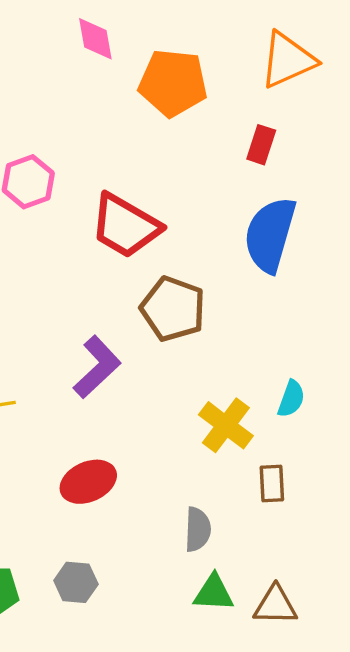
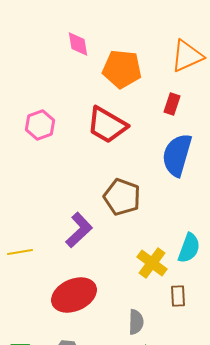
red trapezoid: (125, 226) -> (107, 125), moved
cyan semicircle: (291, 399) -> (189, 248), size x1.4
red ellipse: (88, 482) -> (74, 295), size x1.4

